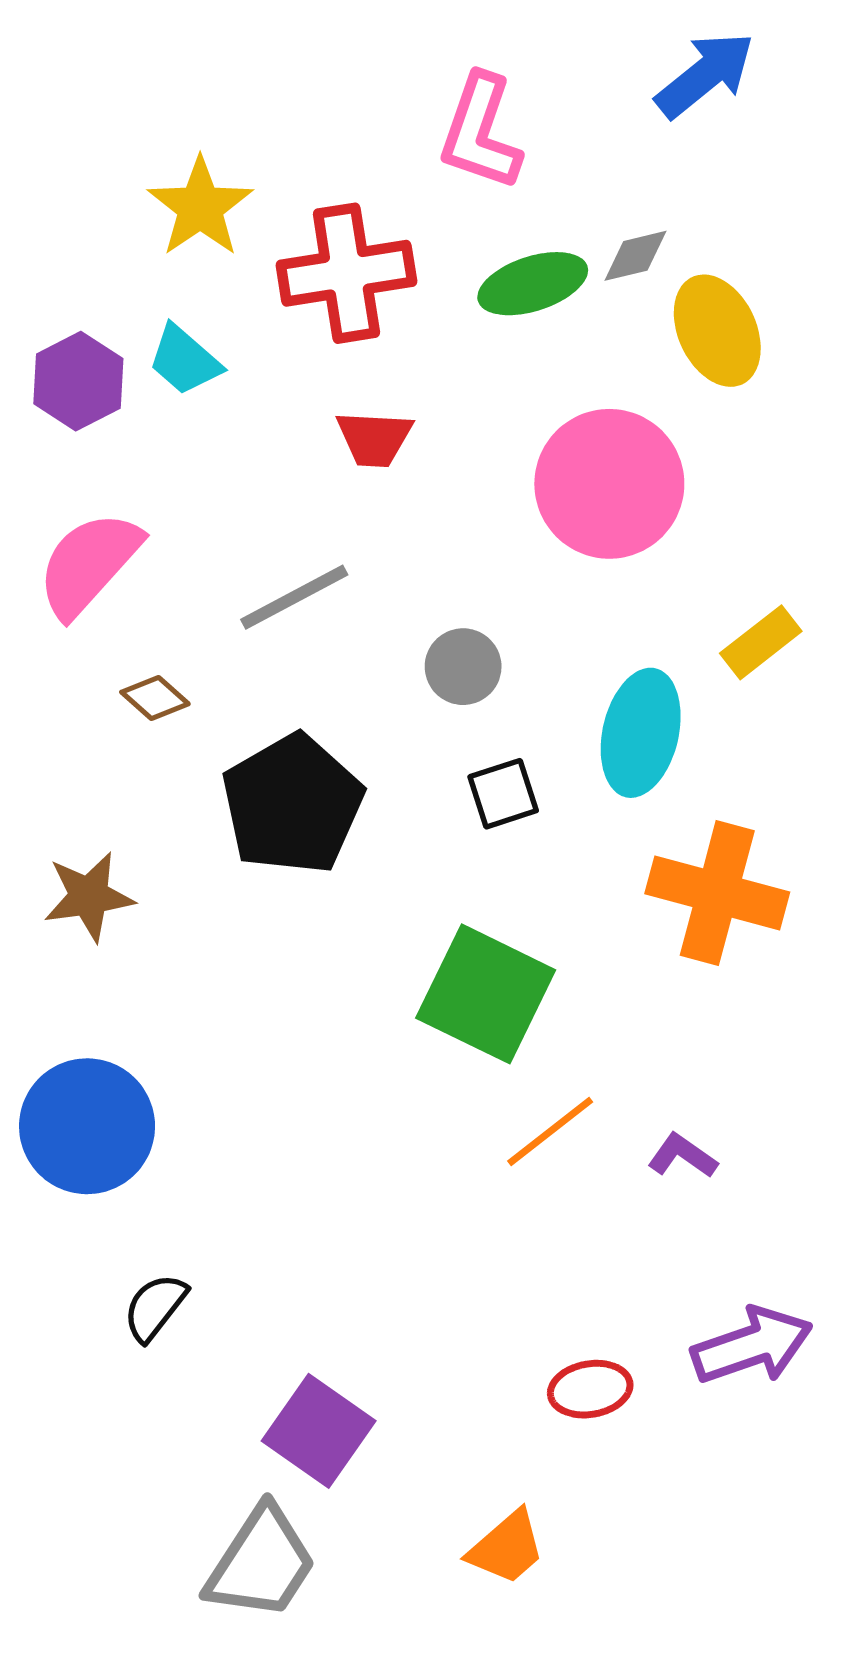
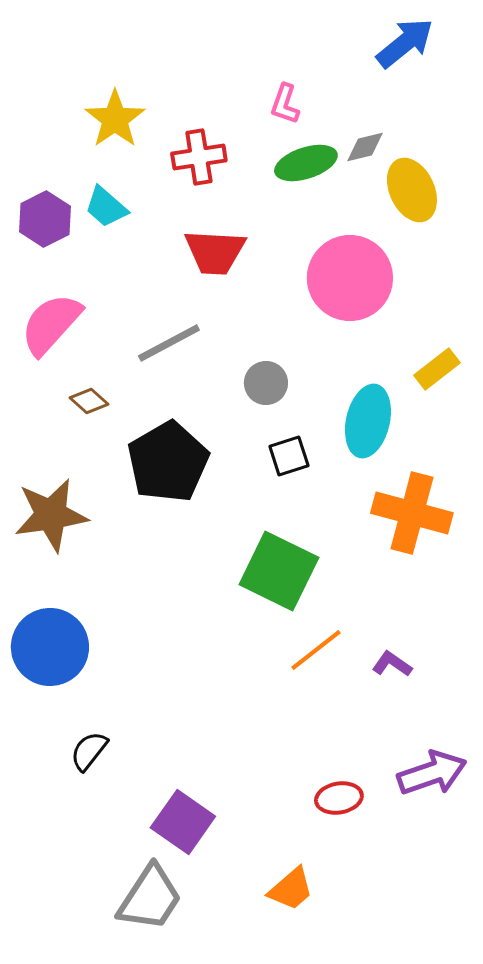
pink L-shape: (480, 132) -> (285, 104), moved, size x0.6
red cross: (346, 273) -> (199, 157), size x0.7
red trapezoid: (374, 439) -> (215, 252), size x1.4
brown star: (89, 896) -> (51, 515), size x1.4

